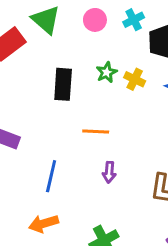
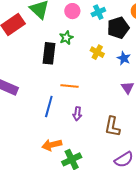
green star: (107, 72) -> (66, 38), moved
blue line: (51, 176) -> (49, 106), moved
orange arrow: (44, 224) -> (52, 145), moved

